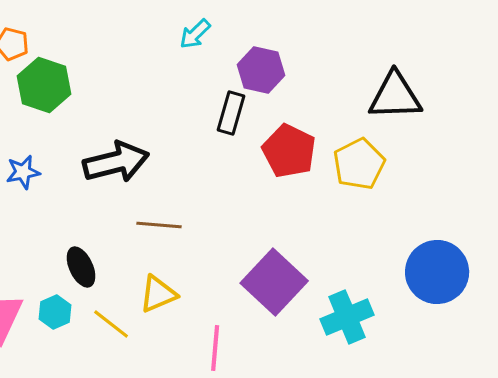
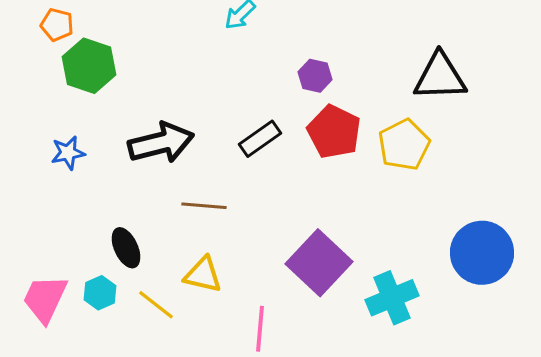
purple hexagon: (261, 70) -> (315, 76), moved, size x0.7
black rectangle: (231, 113) -> (260, 139), moved, turned 39
yellow triangle: (158, 294) -> (203, 275), turned 36

